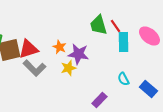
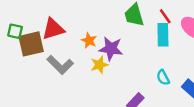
red line: (115, 26) -> (165, 16), moved
red triangle: (28, 49) -> (53, 29), moved

